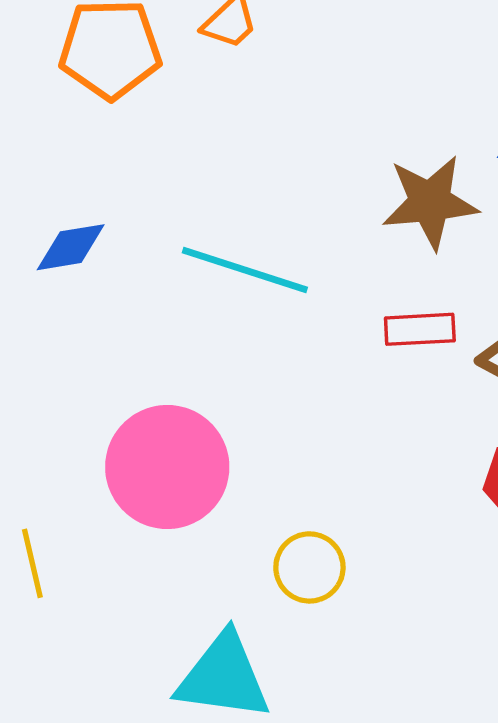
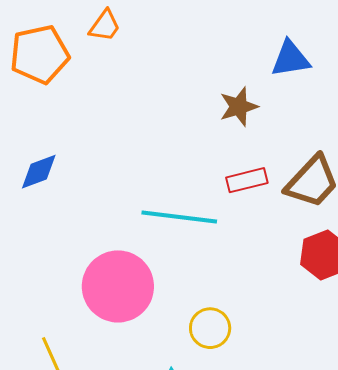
brown star: (430, 202) -> (239, 107), size x0.7
cyan line: (245, 270) -> (179, 217), moved

